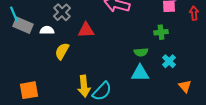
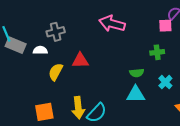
gray cross: (62, 12) -> (56, 32), turned 30
red triangle: (86, 30) -> (80, 61), moved
orange square: (29, 90) -> (44, 112), moved

